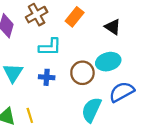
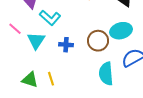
cyan L-shape: (50, 47) -> (50, 18), moved, turned 40
cyan semicircle: (91, 110) -> (106, 74), turned -30

